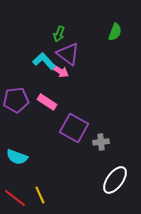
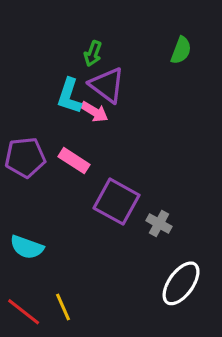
cyan L-shape: (44, 61) -> (69, 96), turned -120
gray cross: (101, 142) -> (159, 224), turned 35

